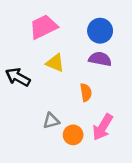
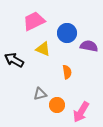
blue circle: (100, 31) -> (67, 33), moved
purple semicircle: (100, 59) -> (89, 46), moved
pink arrow: (103, 127) -> (81, 112), moved

